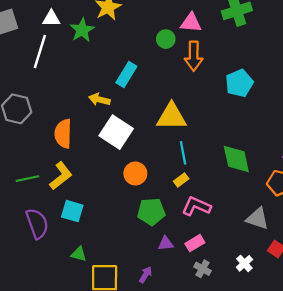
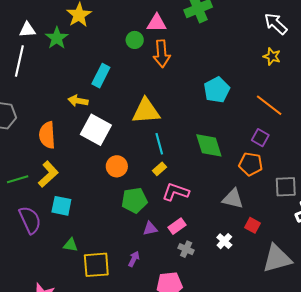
cyan pentagon: (239, 83) -> (217, 90), moved

